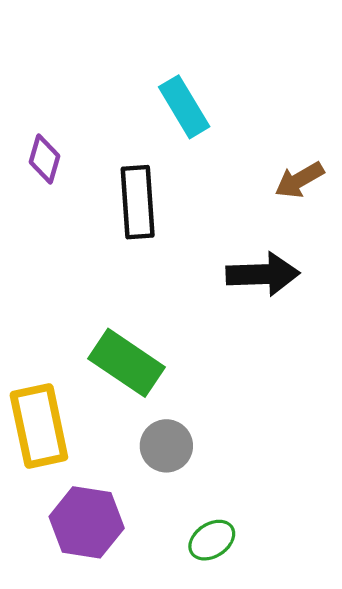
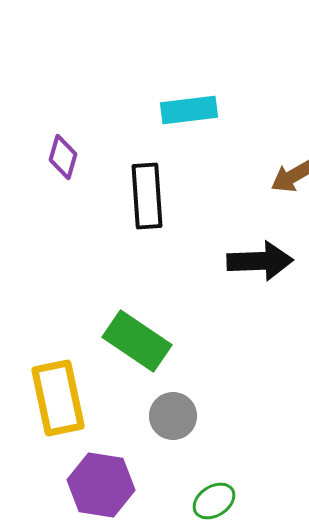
cyan rectangle: (184, 107) -> (189, 110), turned -66

